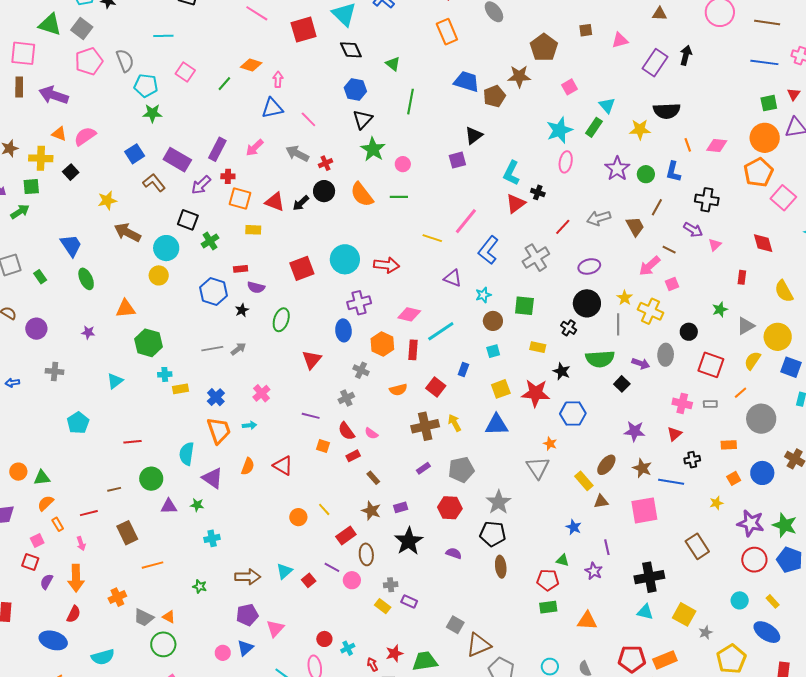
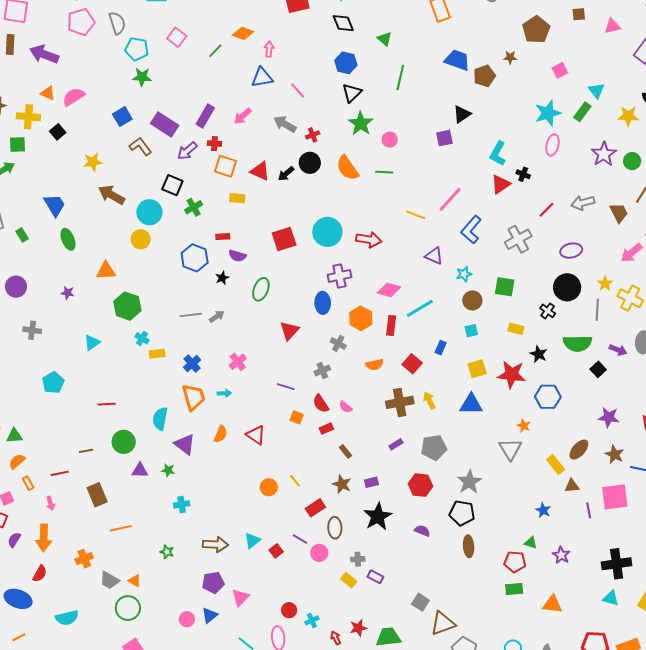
brown star: (519, 76) -> (510, 57), size x0.6
cyan cross: (165, 374) -> (142, 338), turned 32
purple line: (607, 547) -> (589, 510), moved

